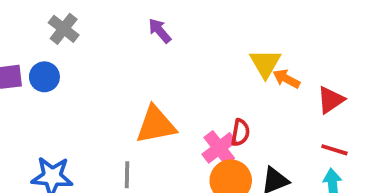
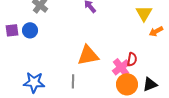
yellow triangle: (265, 63) -> (144, 13), moved
orange arrow: (286, 79) -> (156, 31), turned -56

